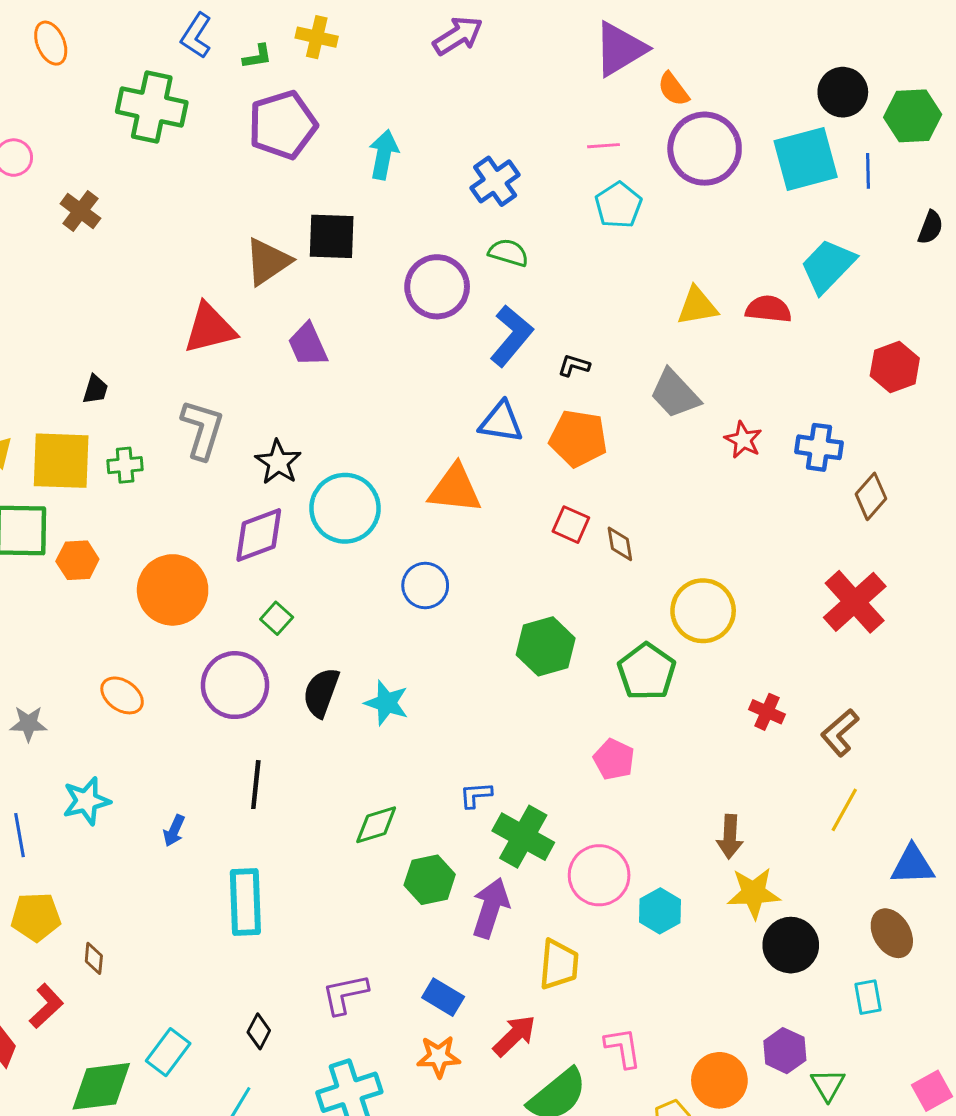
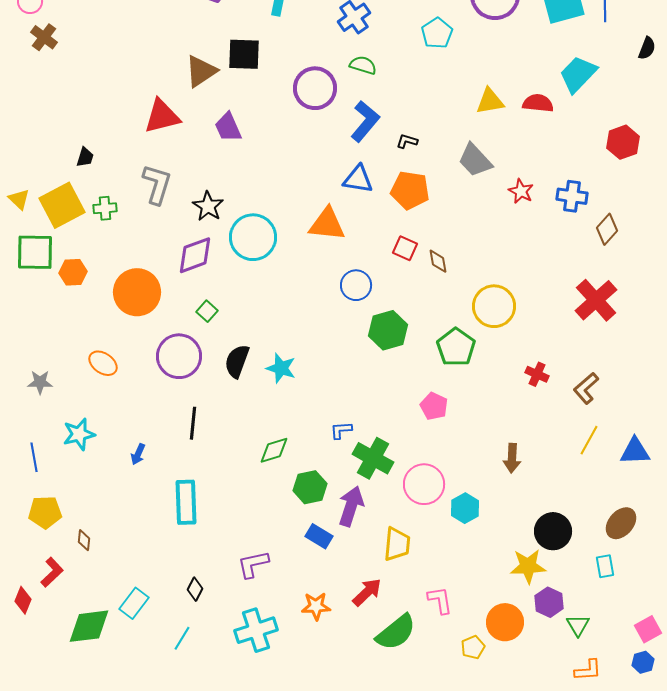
brown cross: (80, 211) -> (44, 37), moved
yellow square: (61, 461) -> (62, 205), turned -30
blue circle: (425, 585) -> (356, 285), moved
blue triangle: (913, 865) -> (635, 451), moved
yellow star: (754, 893) -> (528, 566), moved
brown ellipse: (892, 933) -> (621, 523), turned 72
blue rectangle: (443, 997) -> (319, 536), moved

